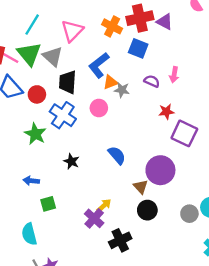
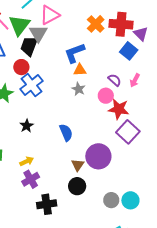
pink triangle: (72, 31) -> (50, 15), moved
blue square: (138, 48) -> (129, 51), moved
black trapezoid: (68, 82) -> (29, 46), moved
gray star: (122, 90) -> (79, 89), moved
red circle: (37, 94) -> (21, 67), moved
pink circle: (99, 108) -> (106, 96), moved
red star: (166, 112) -> (119, 109), size x1.5
yellow arrow: (104, 206) -> (27, 161), moved

